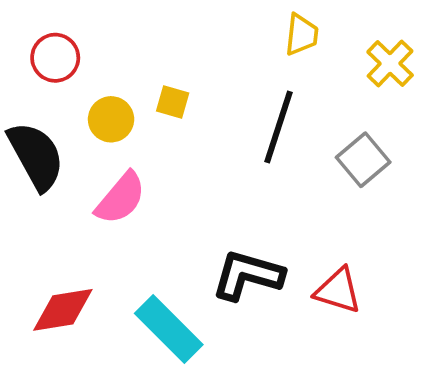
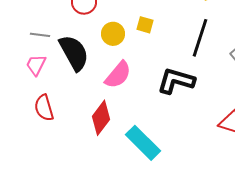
black L-shape: (248, 275) -> (176, 81), moved
red diamond: (63, 310) -> (101, 118), moved, turned -44

